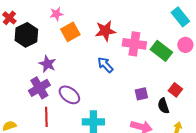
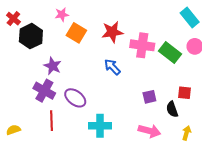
orange square: (70, 32) -> (76, 33), turned -30
purple cross: (39, 88) -> (44, 91), turned -30
red square: (175, 90) -> (184, 93), turned -32

